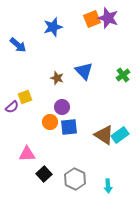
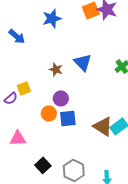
pink triangle: (27, 154) -> (18, 138), moved

